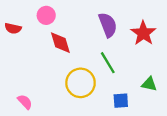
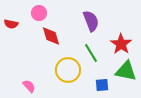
red star: (143, 33) -> (121, 44), moved
green triangle: (149, 84) -> (126, 71), size x1.6
pink semicircle: (25, 102) -> (29, 86), moved

